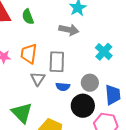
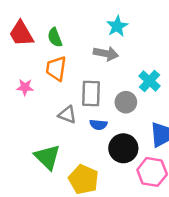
orange trapezoid: (29, 54) -> (56, 69), moved
gray triangle: (38, 79) -> (67, 115), turned -42
gray circle: (90, 83) -> (126, 102), moved

